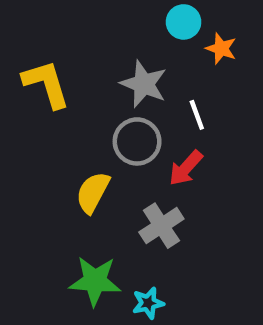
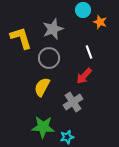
gray star: (144, 84) -> (53, 29), moved, turned 30
gray circle: (137, 141) -> (49, 58), moved

